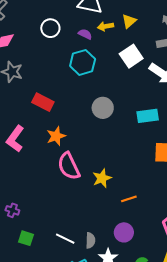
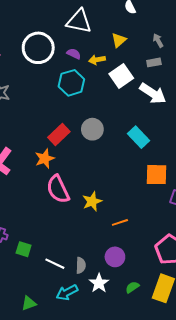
yellow arrow: (105, 26) -> (97, 60), moved
white circle: (50, 28) -> (38, 48), size x1.6
red rectangle: (43, 102) -> (59, 135), moved, turned -70
cyan rectangle: (148, 116) -> (138, 137), turned 55
green square: (26, 238) -> (24, 249), moved

